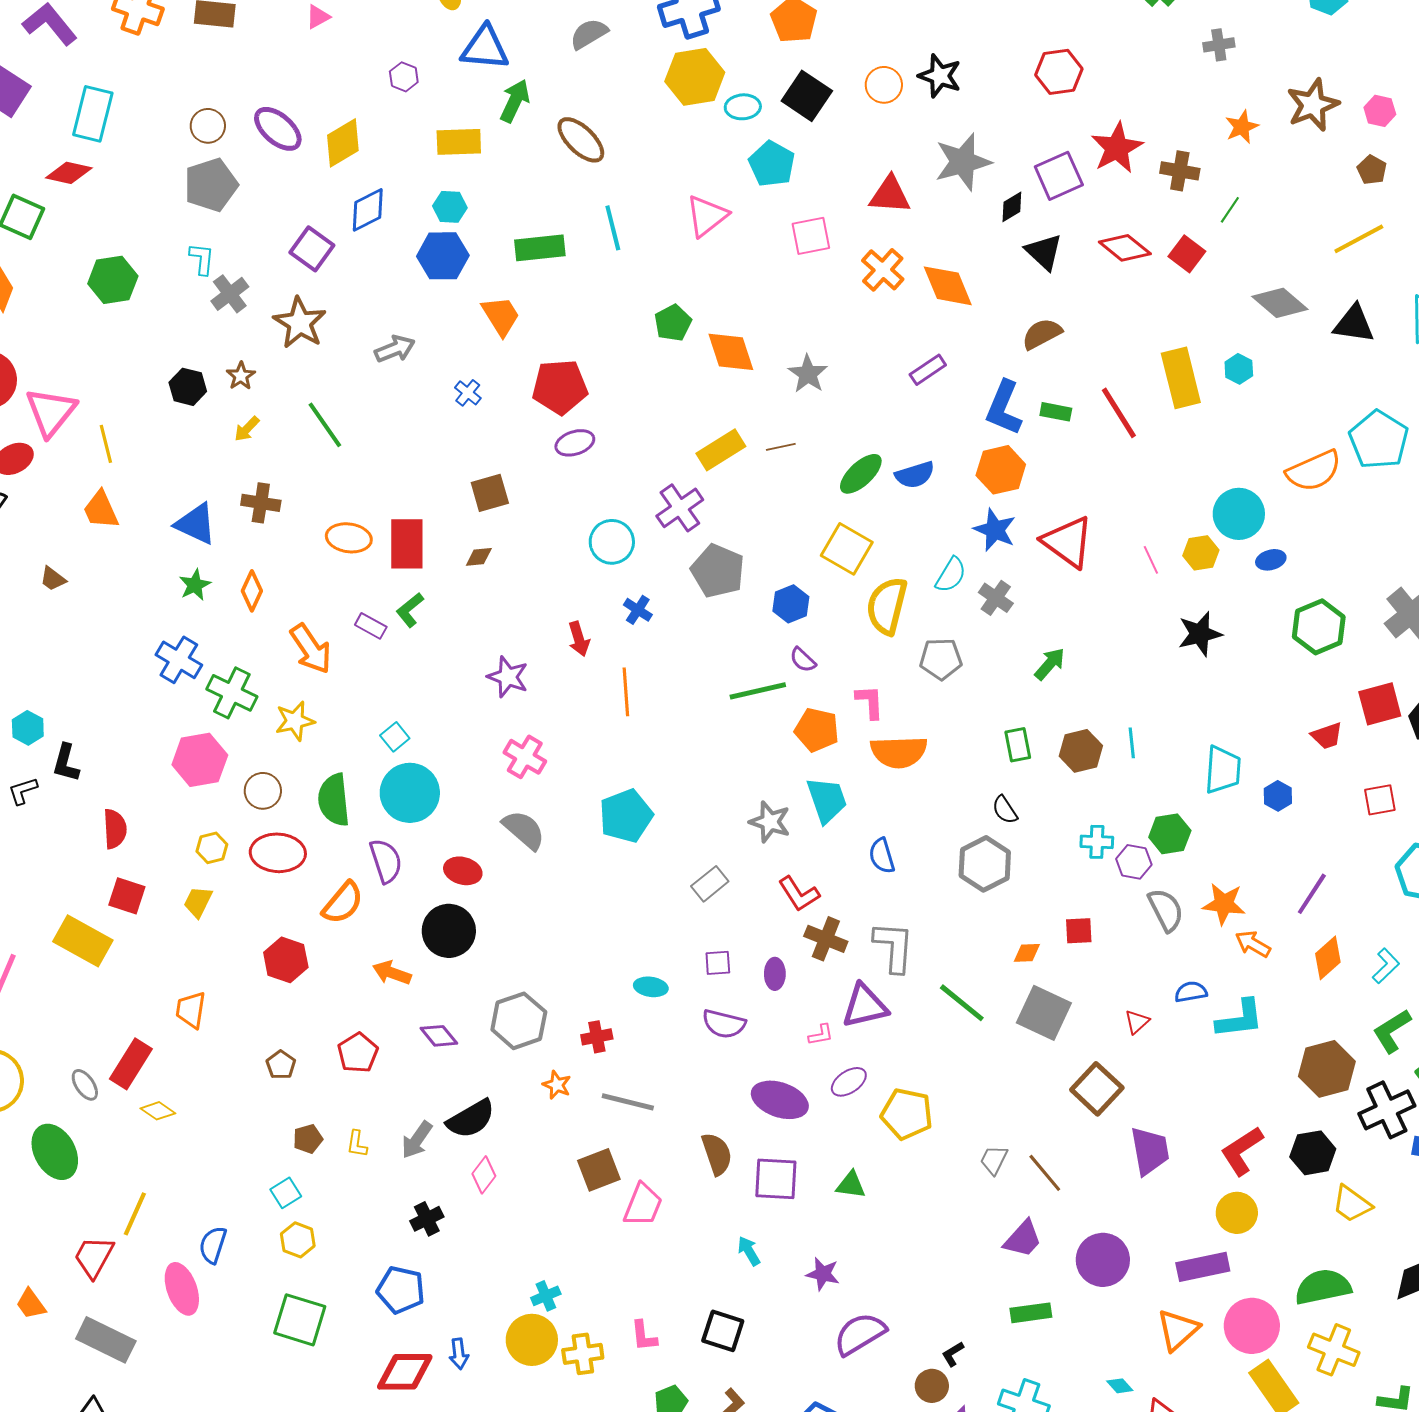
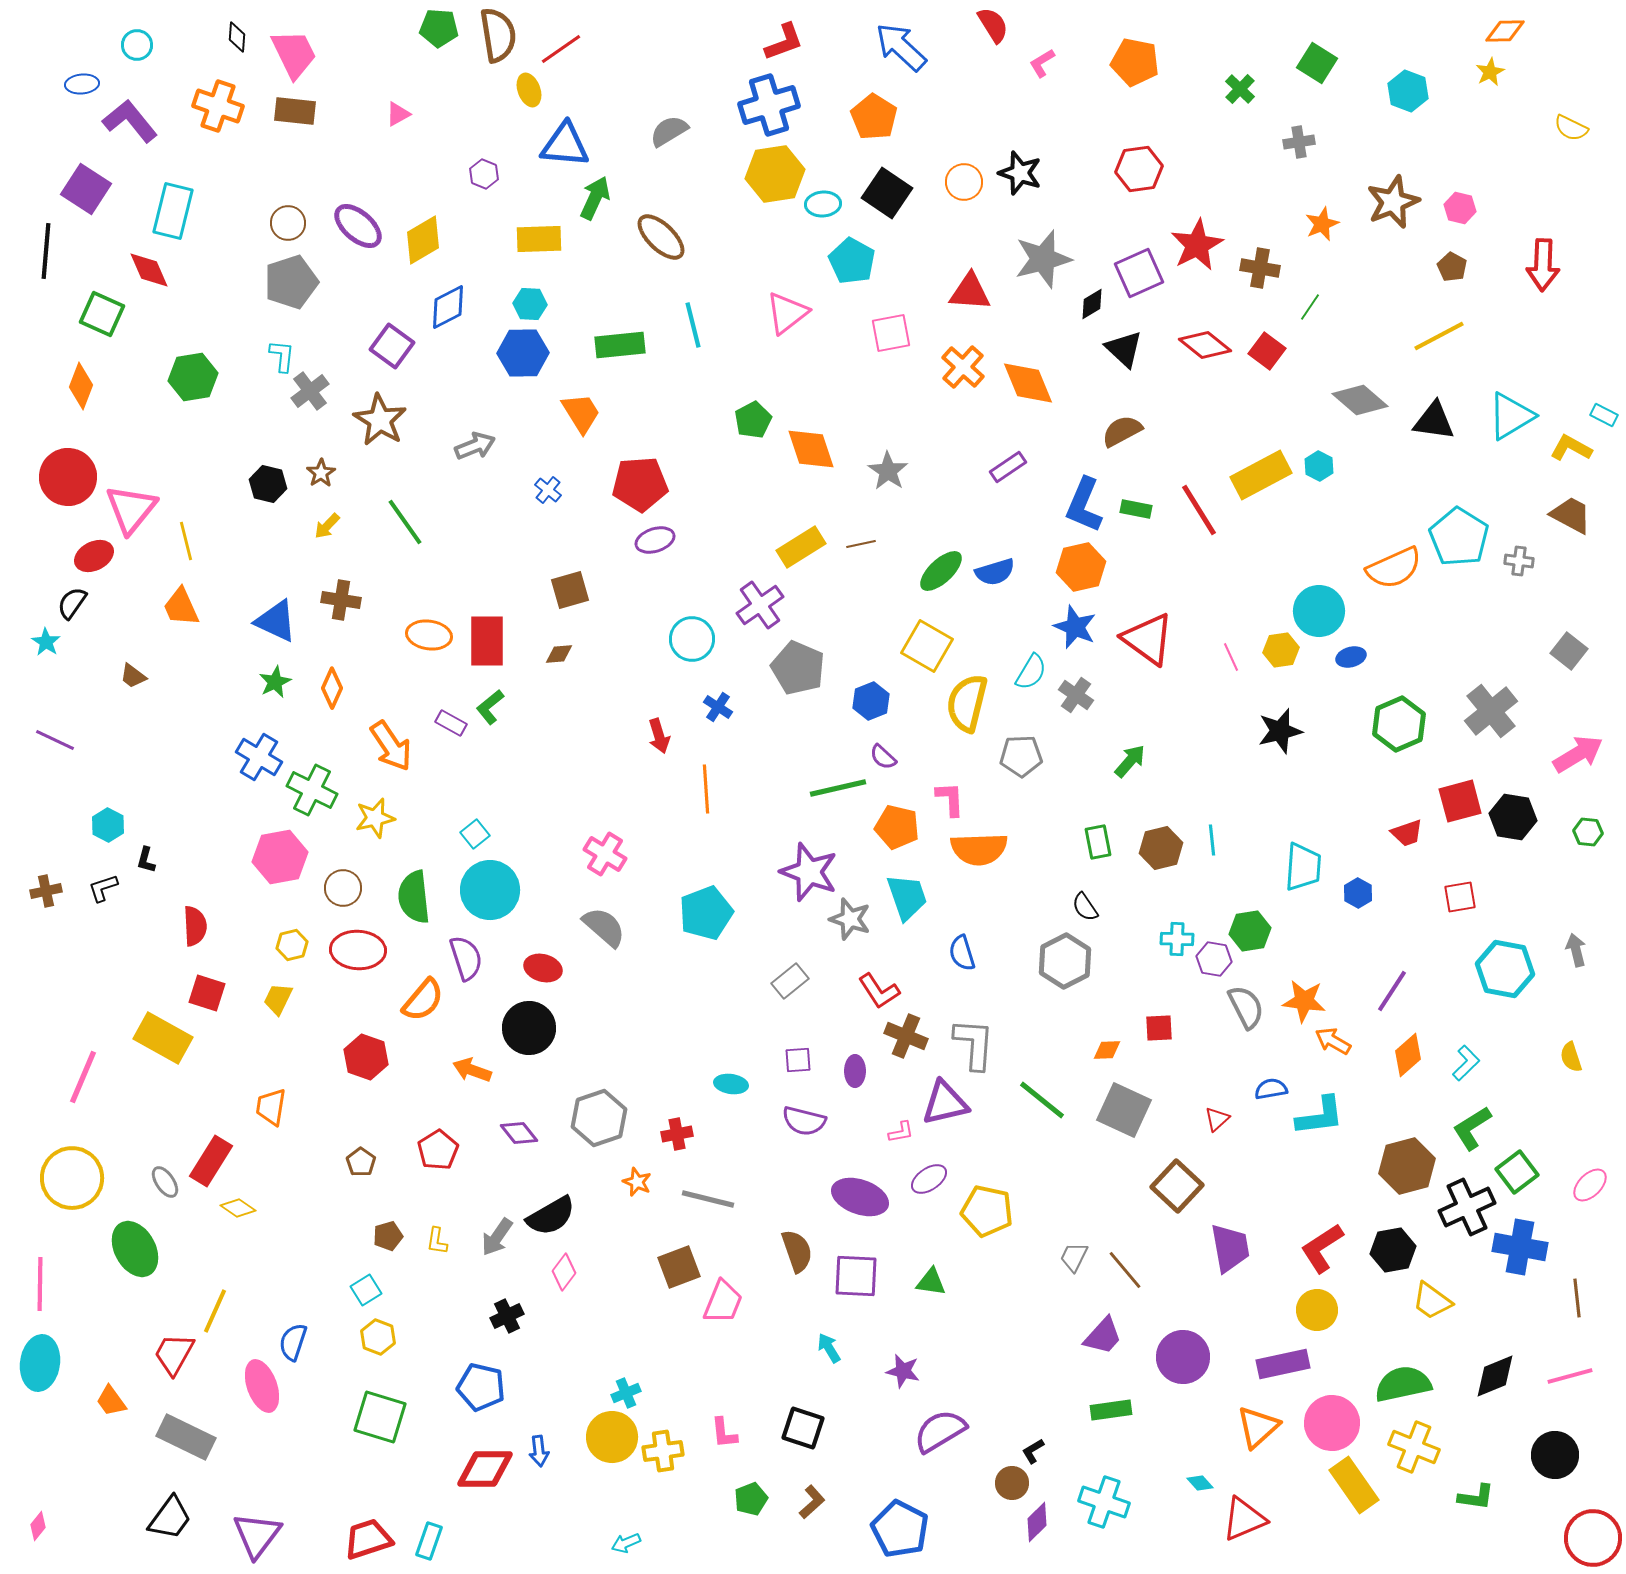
red diamond: (69, 173) -> (149, 270), turned 54
yellow rectangle: (1181, 378) -> (1261, 475), turned 76
purple star: (508, 677) -> (809, 872), moved, size x1.4
black L-shape: (66, 763) -> (146, 860), size x0.7

